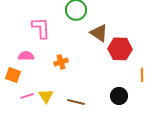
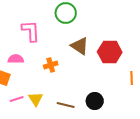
brown triangle: (99, 33) -> (80, 46), moved
black circle: (119, 96) -> (95, 101), moved

